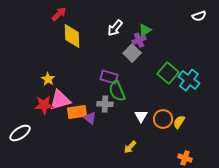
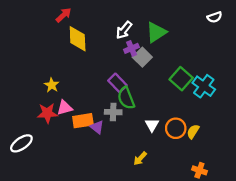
green triangle: (145, 30) -> (156, 32), size x1.5
purple cross: (139, 40) -> (131, 48), moved
purple rectangle: (109, 77) -> (117, 83), turned 30
pink triangle: (60, 100) -> (65, 108), size x0.7

